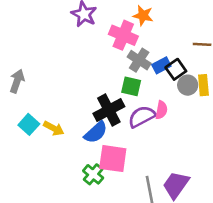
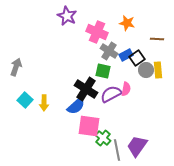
orange star: (143, 15) -> (127, 23), moved
black cross: (109, 110) -> (86, 89), turned -30
yellow arrow: (54, 128) -> (44, 103), turned 63
green cross: (93, 174) -> (103, 138), moved

